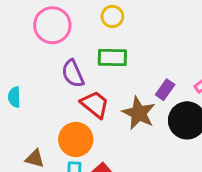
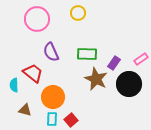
green rectangle: (112, 57) -> (87, 54), moved
cyan semicircle: (14, 97) -> (14, 85), moved
red trapezoid: (95, 104) -> (33, 73), moved

